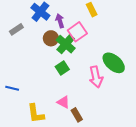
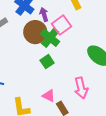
brown circle: (51, 38) -> (35, 32), size x1.5
pink arrow: (96, 77) -> (81, 88), moved

